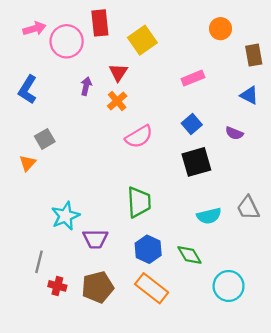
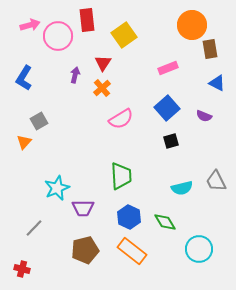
orange circle: (221, 29) -> (192, 25), size x1.5
brown rectangle: (254, 55) -> (210, 49), moved
blue square: (192, 124) -> (167, 108), size x1.4
black square: (196, 162) -> (171, 141), size x0.6
gray line: (39, 262) -> (34, 228), turned 30
red cross: (57, 286) -> (22, 269), moved

